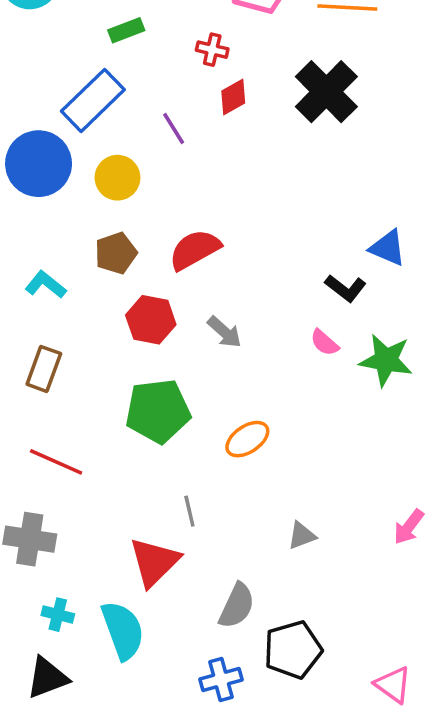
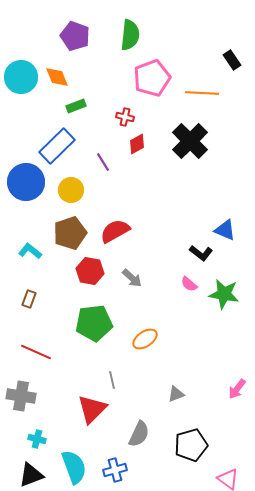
brown pentagon: (116, 253) -> (70, 233), size x1.4
brown rectangle: (44, 369) -> (29, 299), size x0.7
cyan semicircle: (123, 630) -> (74, 467), moved
black pentagon: (293, 650) -> (191, 445), moved
blue cross: (221, 679) -> (115, 470), moved

